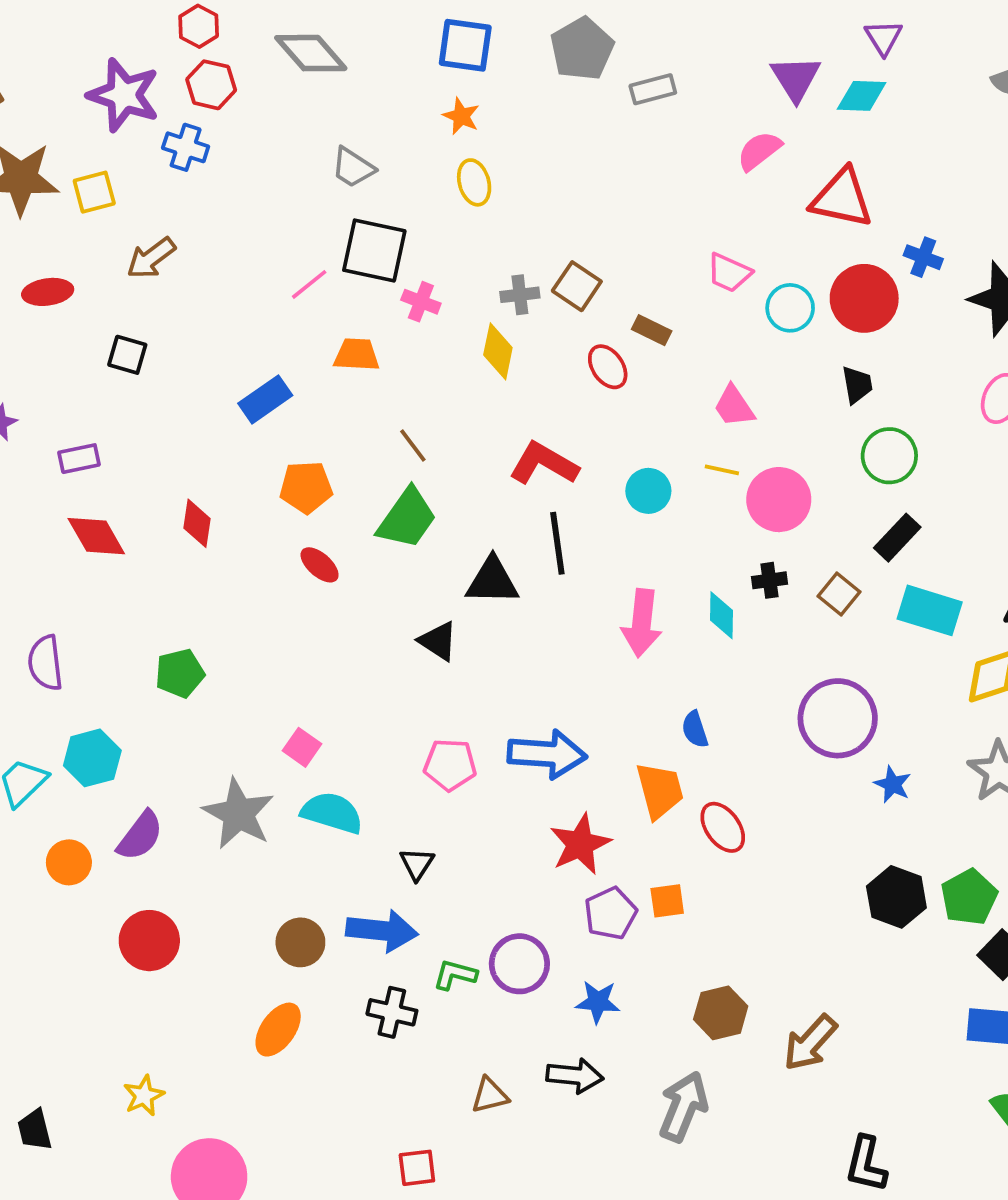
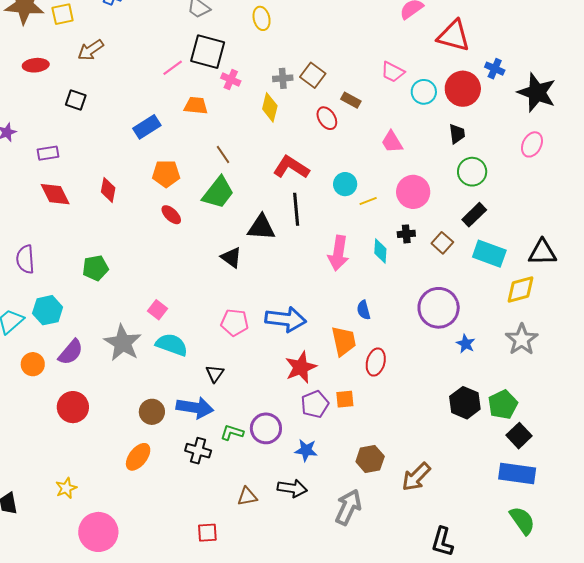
yellow line: (722, 470) -> (368, 201), moved, turned -36
red ellipse: (723, 827) -> (376, 362), turned 48

